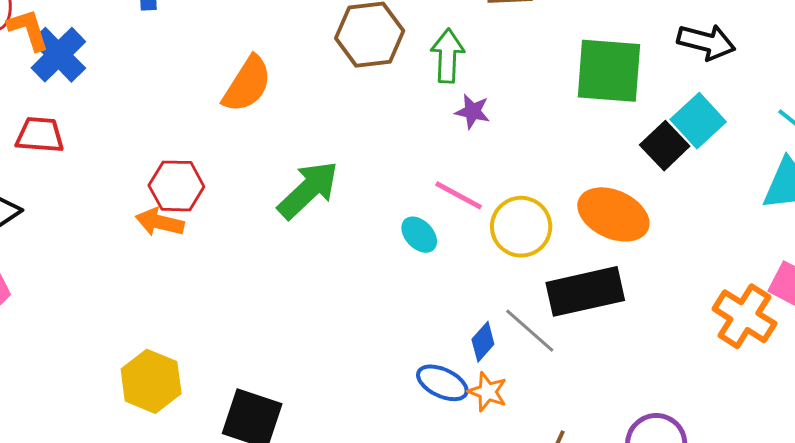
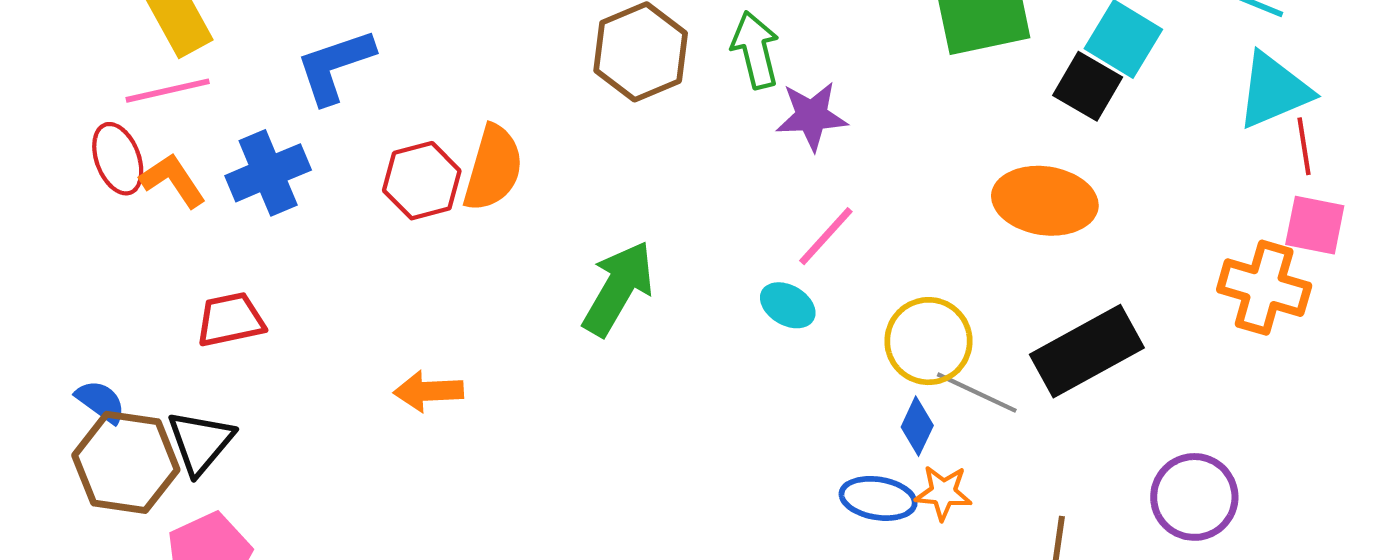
blue cross: (58, 55) -> (268, 173), moved, turned 38
purple star: (473, 111) -> (812, 116), size x1.4
red hexagon: (176, 186) -> (422, 181), moved
pink line: (459, 195) -> (826, 236), turned -60
yellow circle: (521, 227) -> (928, 341), moved
black rectangle: (585, 291) -> (1087, 351), moved

